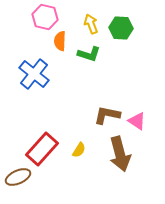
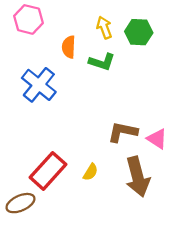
pink hexagon: (45, 17) -> (29, 19), moved

